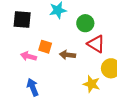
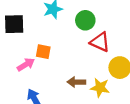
brown arrow: (67, 55) -> (76, 82), moved
pink arrow: (28, 56) -> (26, 65), turned 140

